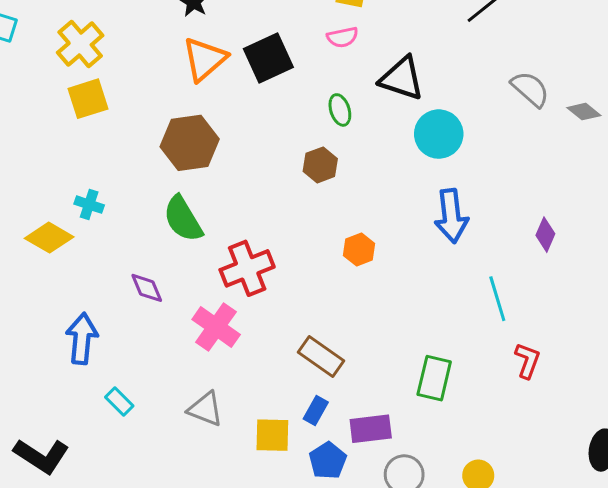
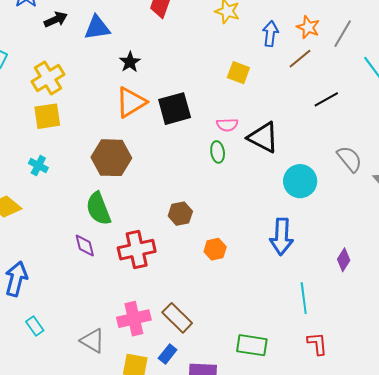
pink semicircle: (342, 37) -> (227, 125), moved
cyan circle: (439, 134) -> (300, 181), moved
brown hexagon: (320, 165) -> (180, 214), moved
cyan cross: (89, 205) -> (38, 166), moved
purple diamond: (147, 288) -> (85, 245), moved
pink cross: (216, 327) -> (134, 319), moved, turned 32
red L-shape: (527, 361) -> (317, 344), turned -35
green rectangle: (434, 378) -> (252, 345), turned 76

